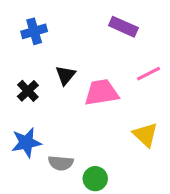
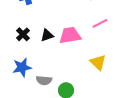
black triangle: (65, 75) -> (47, 35), moved, turned 32

